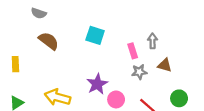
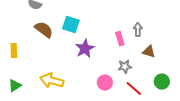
cyan square: (95, 35) -> (71, 25), moved
gray star: (139, 72) -> (125, 67), moved
purple star: (97, 84) -> (85, 49), moved

